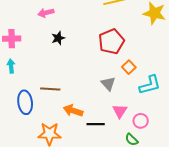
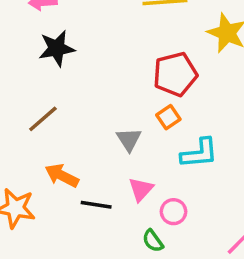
black star: (58, 38) -> (57, 48), size x1.5
red pentagon: (111, 42) -> (175, 74), moved
brown line: (50, 89) -> (43, 119), moved, turned -54

